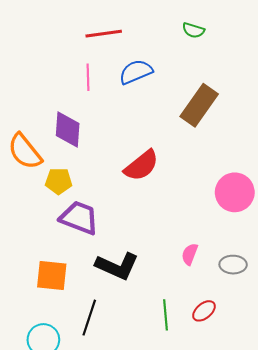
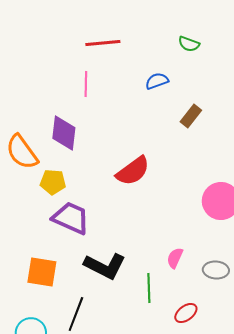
blue semicircle: (136, 72) -> (157, 81), moved, size x0.7
brown rectangle: (199, 105) -> (191, 116), size x0.6
green line: (165, 315) -> (149, 288), moved

